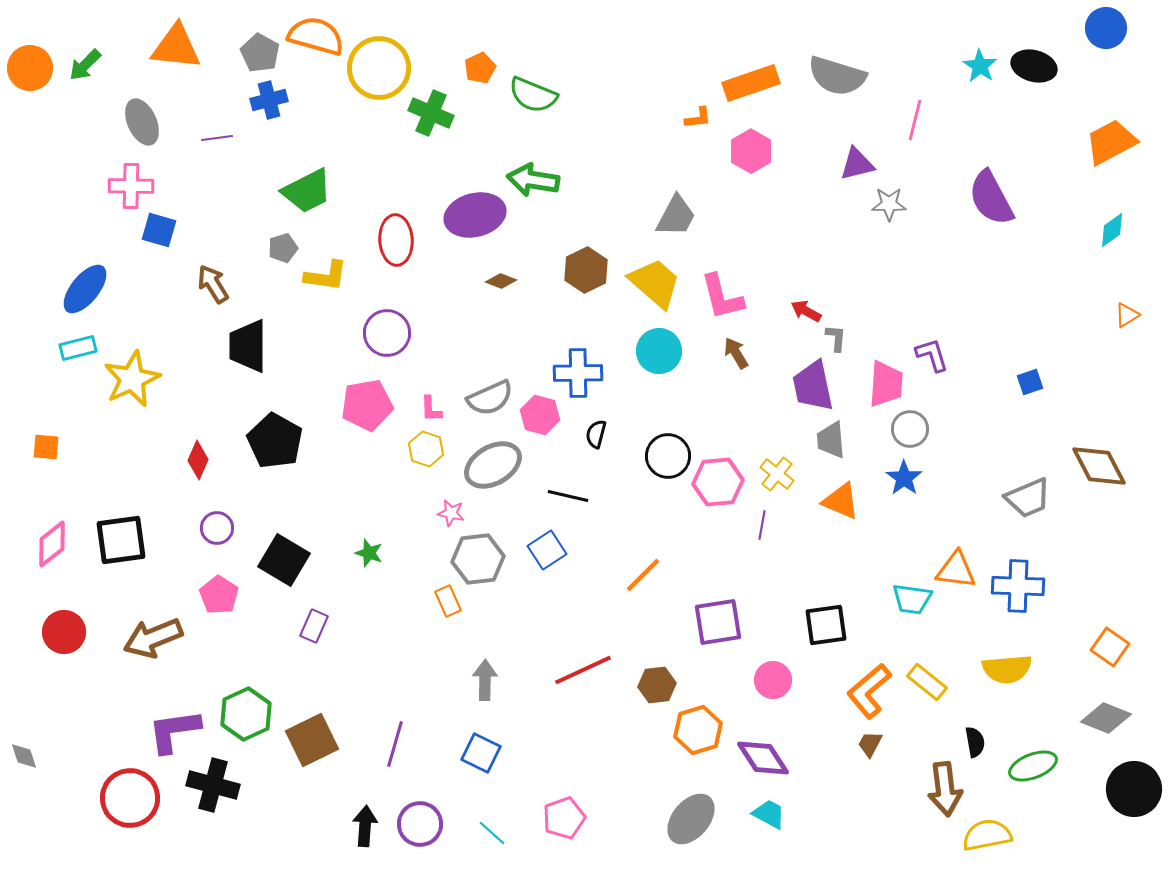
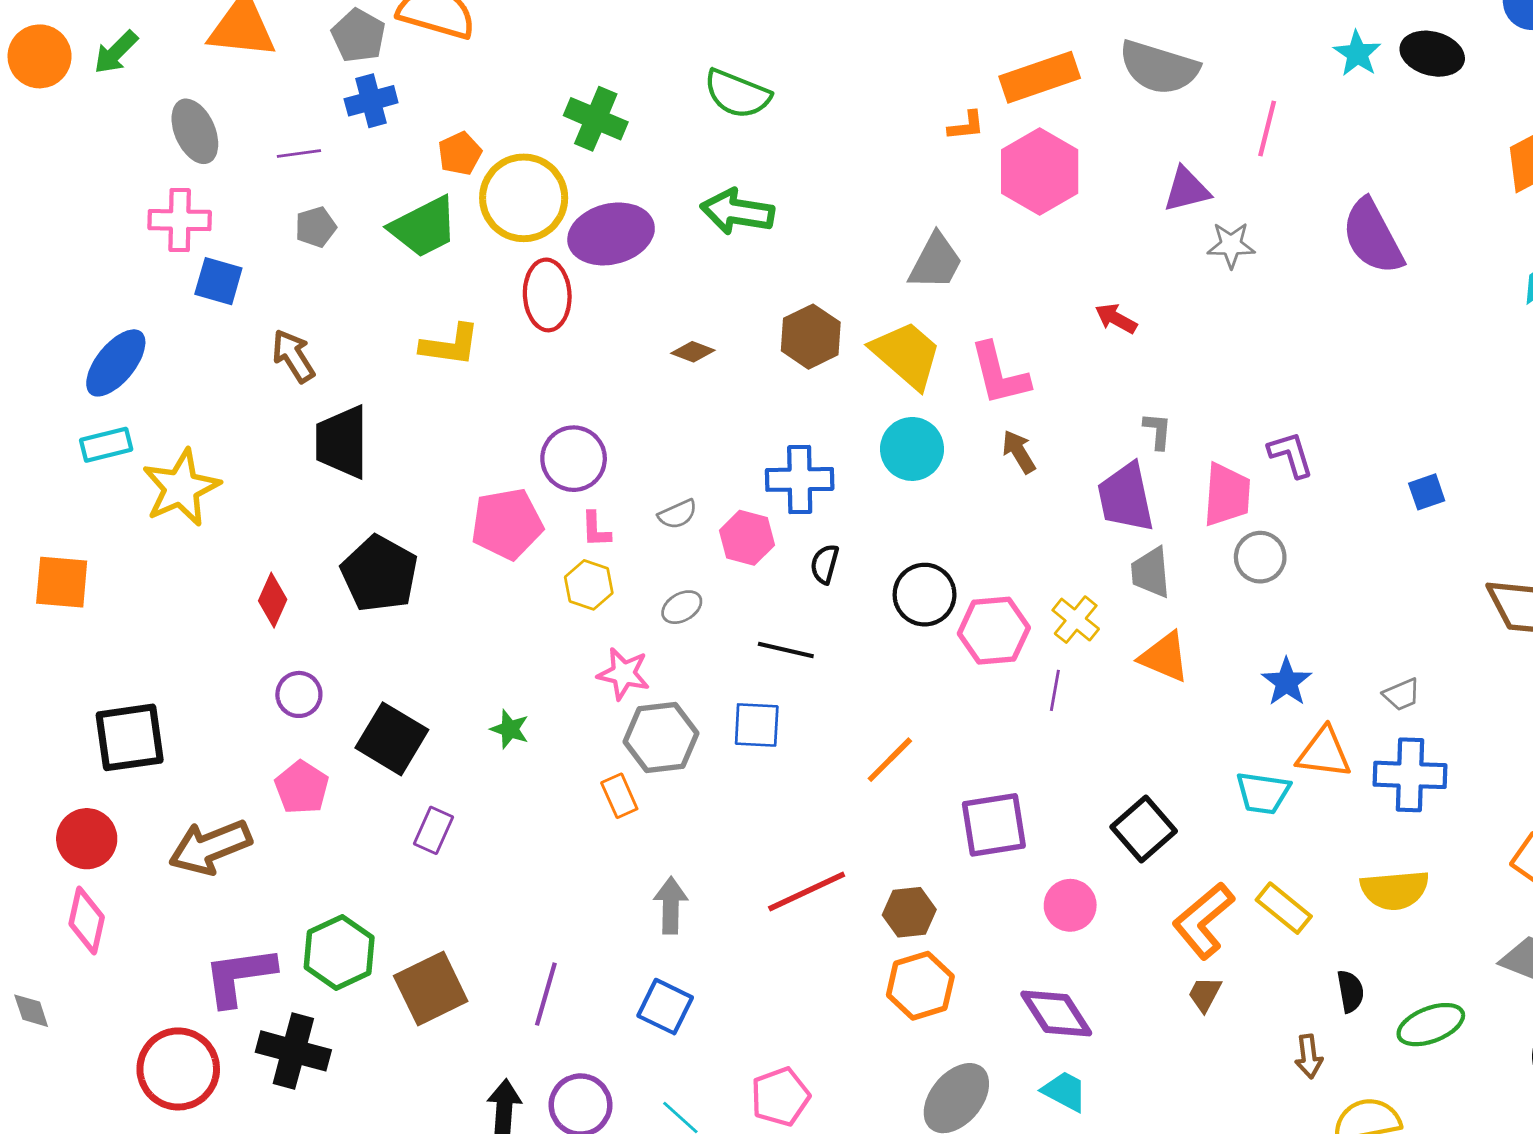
yellow circle: (379, 68) -> (524, 198), moved
orange pentagon: (480, 68) -> (460, 153), moved
pink hexagon: (751, 151) -> (1040, 172), size x1.4
purple ellipse: (475, 215) -> (611, 234), moved
gray pentagon: (283, 248) -> (316, 227), moved
red arrow: (806, 311) -> (1116, 319), moved
purple circle: (387, 333) -> (574, 459), moved
gray semicircle: (490, 398) -> (678, 514), size x0.6
orange square: (46, 447) -> (62, 582), size x1.5
gray ellipse: (493, 465) -> (682, 607), size x0.5
blue star: (904, 478) -> (1287, 682), moved
gray trapezoid: (1028, 498) -> (1402, 694), moved, size x0.6
pink star: (451, 513) -> (624, 674), size x1.4
black square: (121, 540) -> (130, 737), moved
pink diamond: (52, 544) -> (87, 921), moved, turned -39
blue square: (547, 550) -> (757, 725), turned 36
black square: (826, 625) -> (1144, 829), turned -33
orange hexagon: (698, 730) -> (920, 986), moved
brown arrow: (945, 789) -> (1309, 1056), size x0.6

